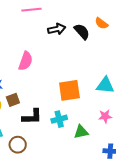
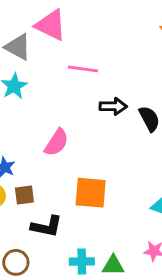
orange square: (69, 90) -> (91, 193), moved
cyan cross: (59, 119) -> (82, 262), moved

